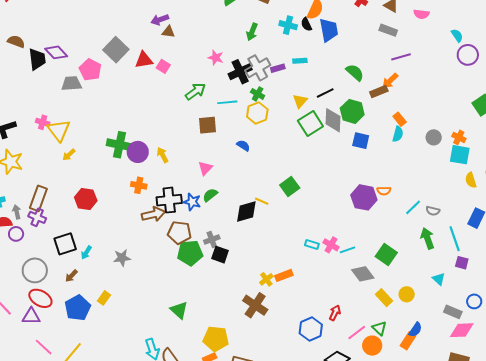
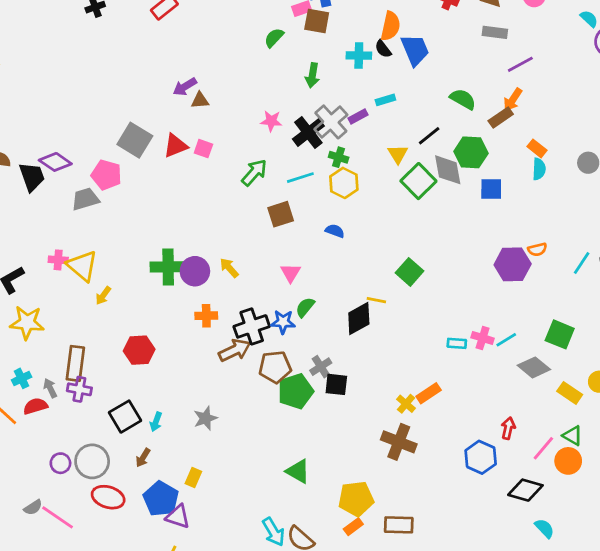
purple circle: (16, 234) -> (60, 463), moved
purple triangle: (31, 316) -> (178, 516), moved, turned 30

